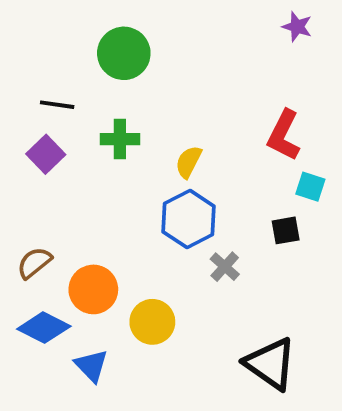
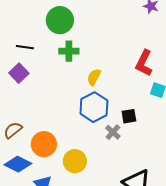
green cross: (120, 139) -> (69, 51), moved
black square: (286, 230) -> (129, 116), moved

